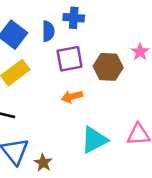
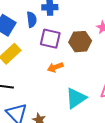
purple square: (70, 59) -> (50, 39), turned 30

